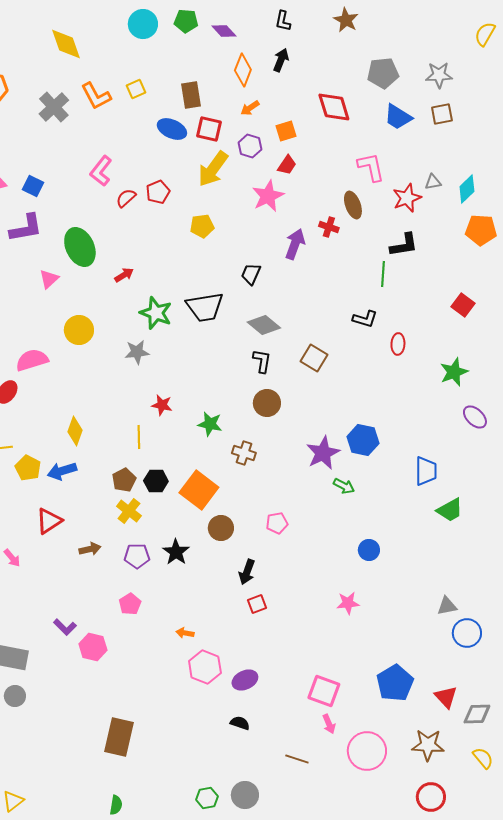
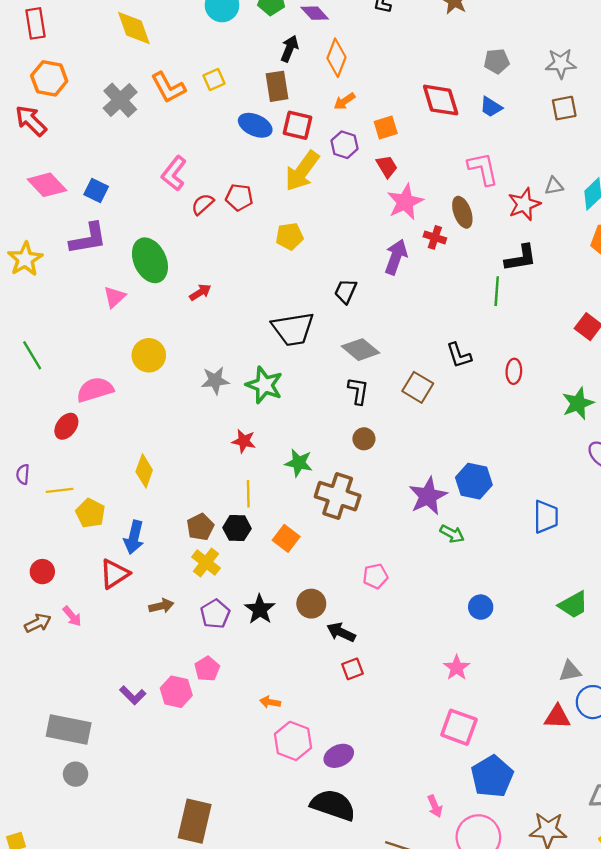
black arrow: (281, 60) -> (290, 49), moved
gray pentagon: (383, 73) -> (497, 61), size x0.7
blue trapezoid: (398, 117) -> (491, 107), moved, size x0.7
red trapezoid: (287, 165) -> (387, 166), turned -65
red pentagon: (158, 192) -> (239, 197), turned 30
pink star: (268, 196) -> (405, 202), moved
green star: (156, 313) -> (264, 385), moved
black L-shape: (365, 319) -> (459, 355), moved, turned 55
brown circle: (267, 403) -> (364, 439), size x0.7
yellow line: (139, 437) -> (248, 494), moved
brown cross: (244, 453) -> (338, 496), size x1.6
blue arrow: (62, 471) -> (134, 537), moved, turned -60
orange square: (199, 490) -> (286, 538), size x0.6
green trapezoid: (450, 510) -> (573, 605), moved
brown circle: (221, 528) -> (311, 604), moved
purple pentagon: (137, 556) -> (215, 614), turned -30
black arrow: (247, 572) -> (341, 632), turned 95
pink star: (348, 603) -> (457, 668), turned -30
pink hexagon: (93, 647) -> (176, 692), moved
blue pentagon: (395, 683) -> (492, 776), moved
pink square: (324, 691) -> (459, 727), moved
red triangle: (446, 697) -> (557, 717), moved, turned -45
black semicircle: (240, 723) -> (333, 805), size x2.0

